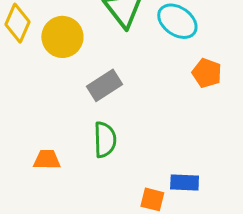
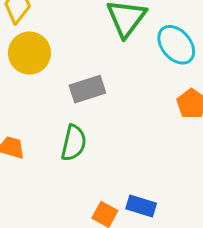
yellow circle: (62, 37) -> (29, 53), moved

